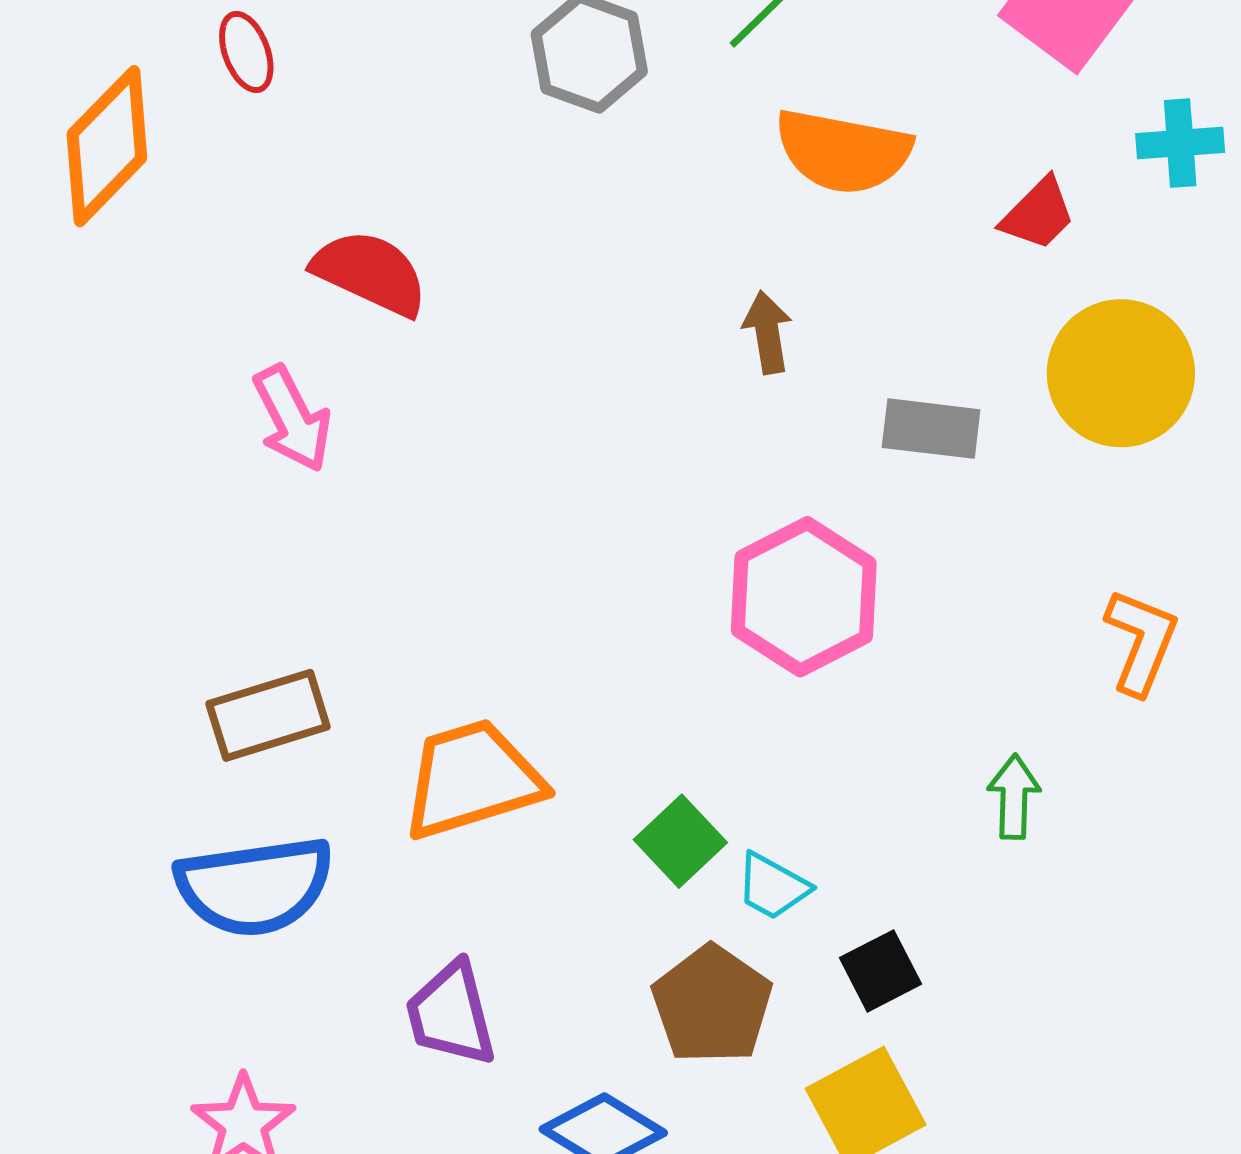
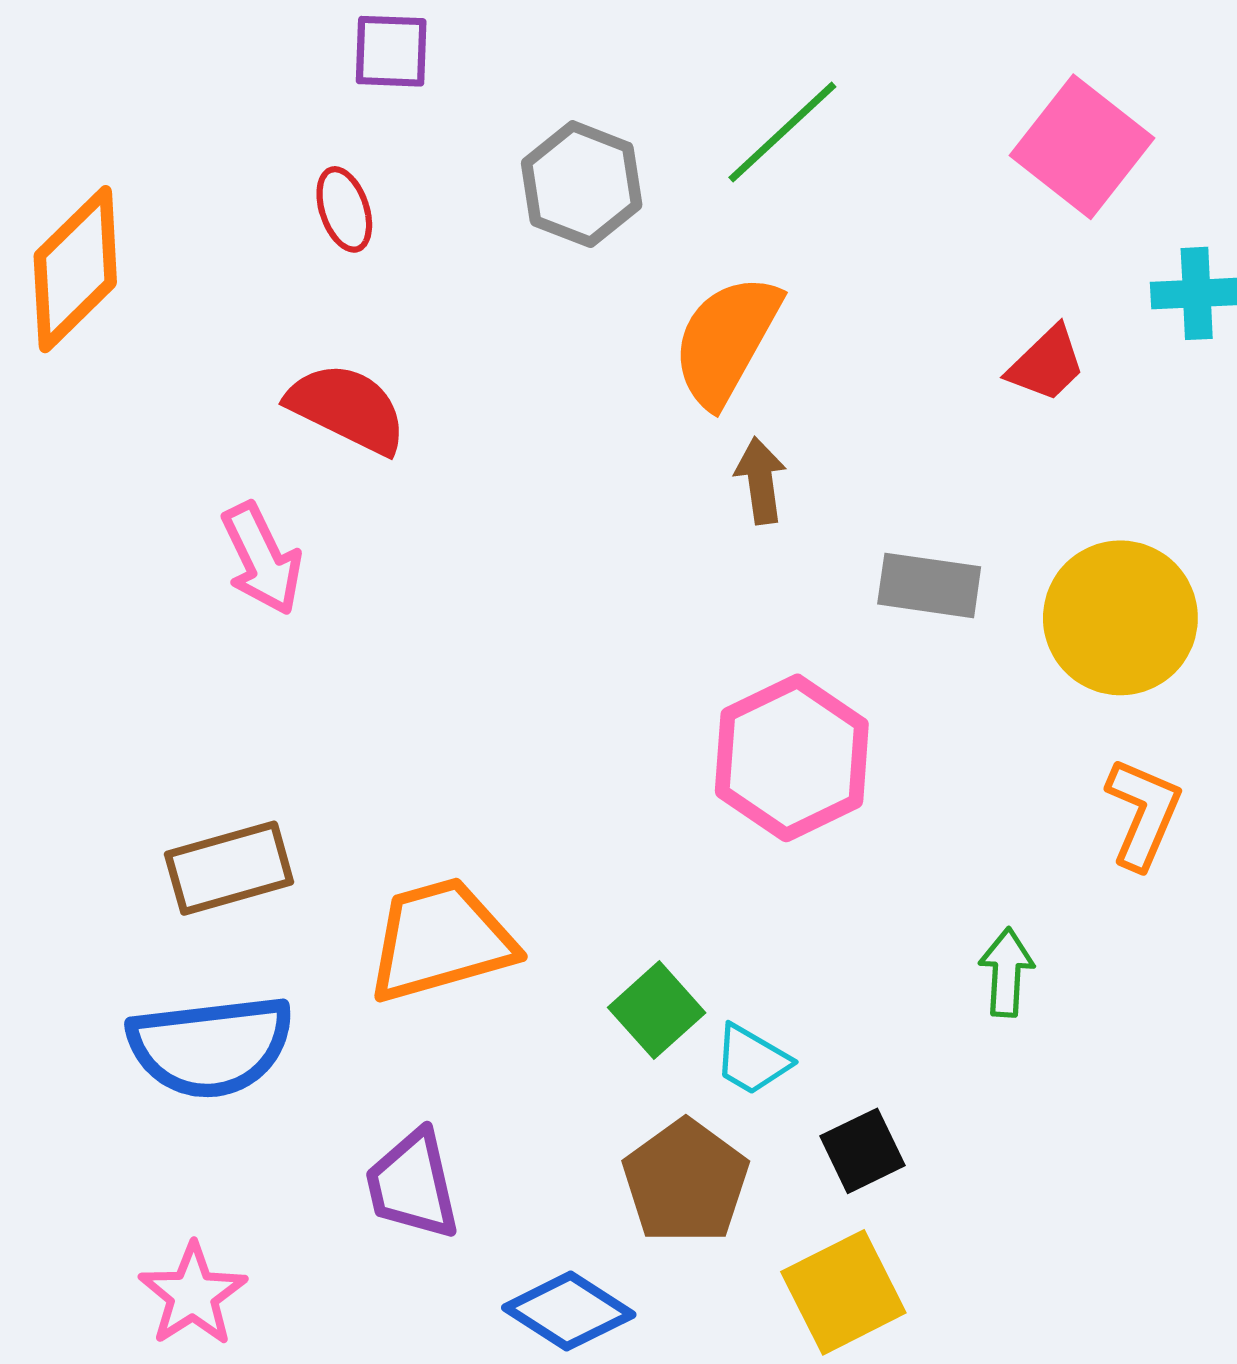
red ellipse: (246, 52) -> (344, 209), moved
orange semicircle: (843, 151) -> (726, 340), moved, turned 107
yellow circle: (1121, 373) -> (1120, 618), moved

